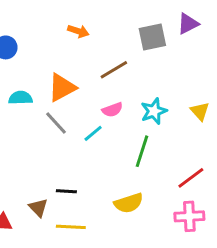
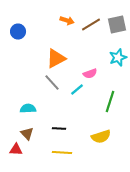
brown line: (114, 70) -> (91, 24), moved
cyan semicircle: (20, 98) -> (28, 108), moved
cyan star: (154, 111) -> (118, 58), moved
brown triangle: (38, 208) -> (27, 134), moved

